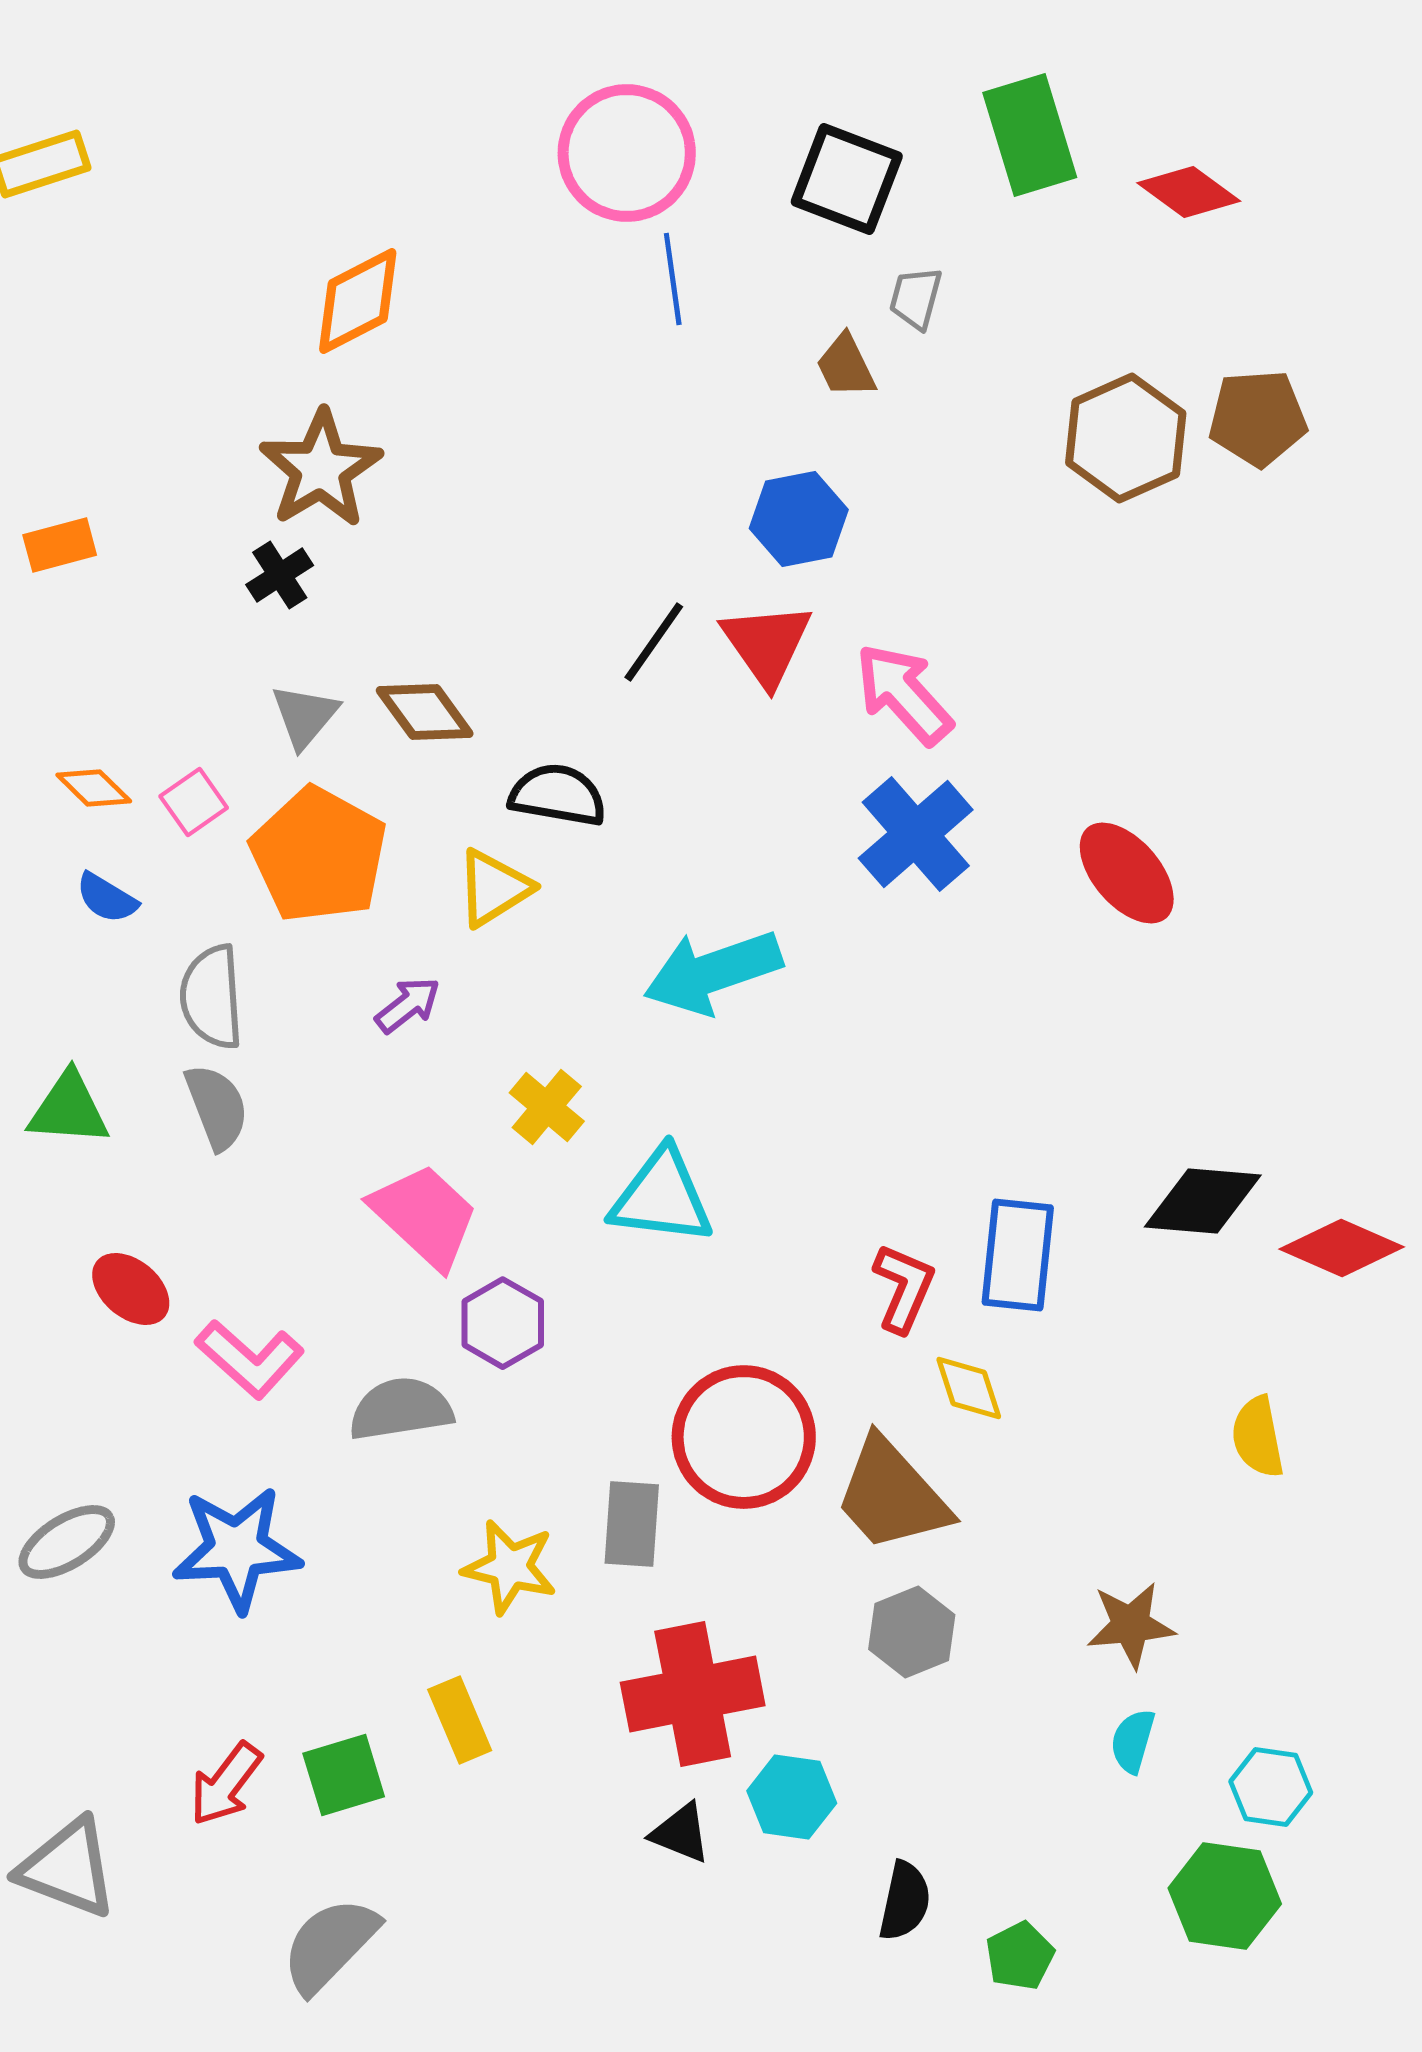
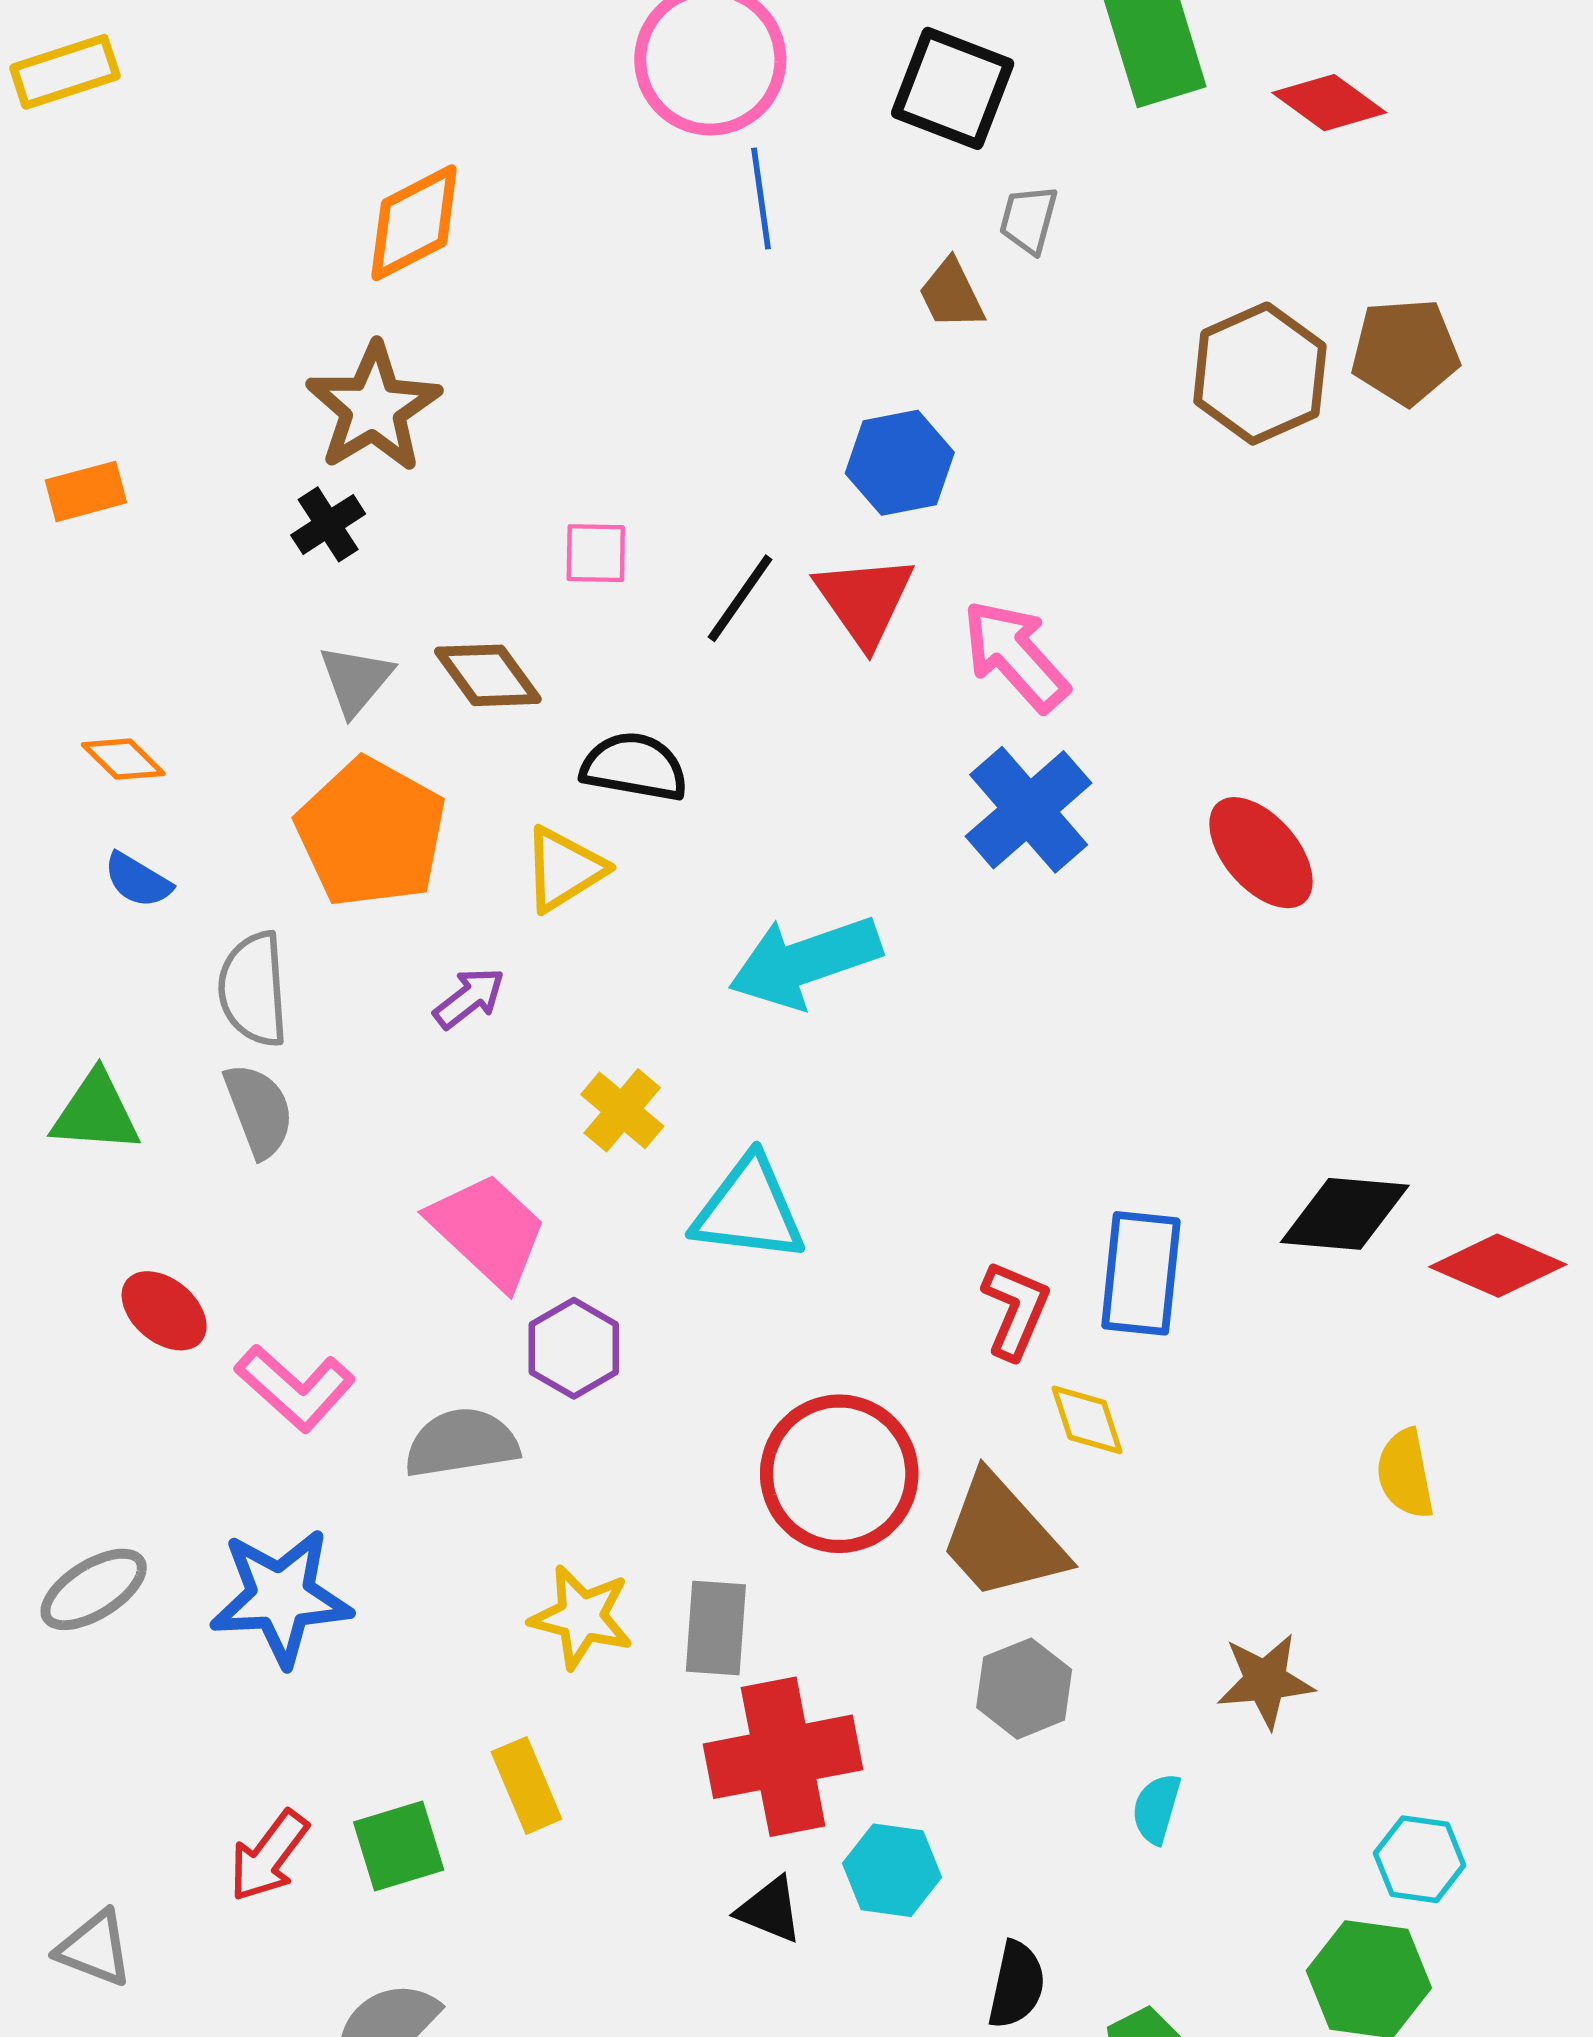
pink square: (194, 802) -> (596, 553), moved, turned 36
gray rectangle: (632, 1524) -> (716, 1628), moved
cyan semicircle: (1133, 1741) -> (1156, 1809), moved
gray triangle: (68, 1868) -> (95, 1948), size x0.7

